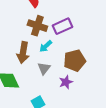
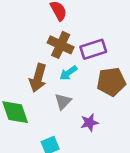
brown pentagon: (75, 61) -> (111, 82), moved

